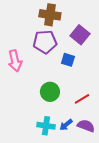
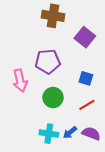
purple pentagon: (45, 42) -> (48, 61), moved
blue square: (68, 60) -> (86, 78), moved
pink arrow: (15, 61) -> (20, 81), moved

